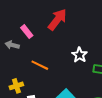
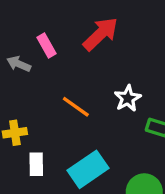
orange line: (40, 65) -> (76, 107), moved

